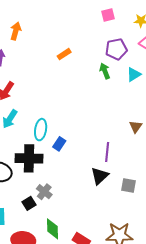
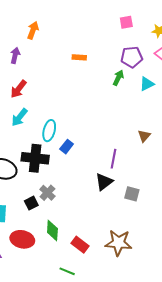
orange rectangle: (64, 54) -> (79, 57), turned 32
green arrow: (105, 71) -> (118, 78), turned 42

